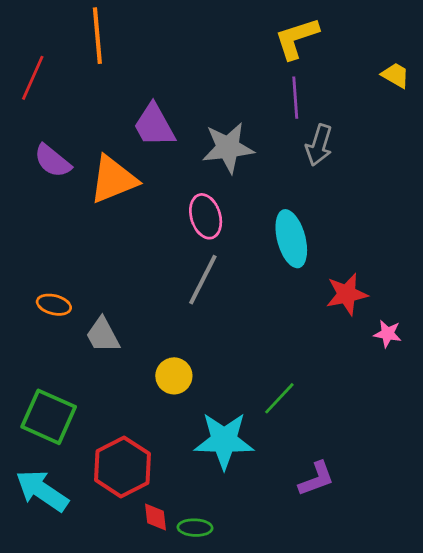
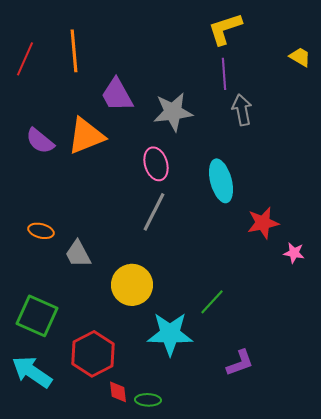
orange line: (97, 36) -> (74, 51), moved
gray arrow: (319, 145) -> (242, 110), turned 152
purple semicircle: (53, 161) -> (40, 141), moved
yellow circle: (174, 376) -> (132, 285), size x1.5

